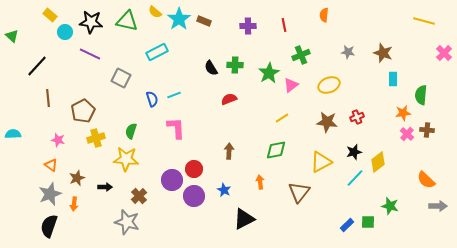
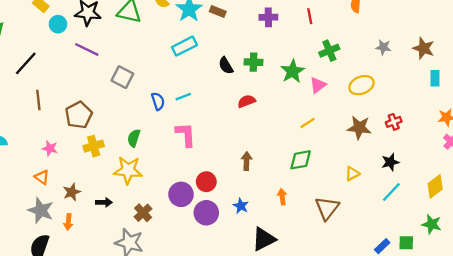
cyan rectangle: (157, 52) -> (184, 46), moved
yellow triangle: (321, 162) -> (352, 174), size x0.6
yellow diamond: (378, 162) -> (435, 186), moved
gray star: (50, 194) -> (41, 210), turned -30

